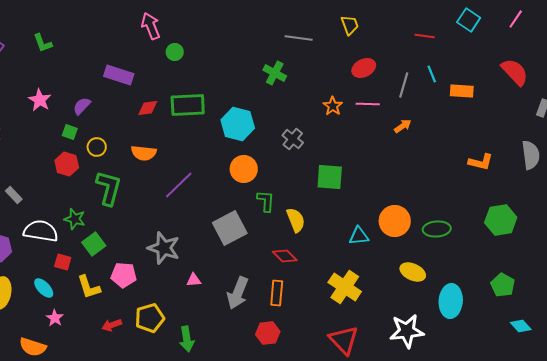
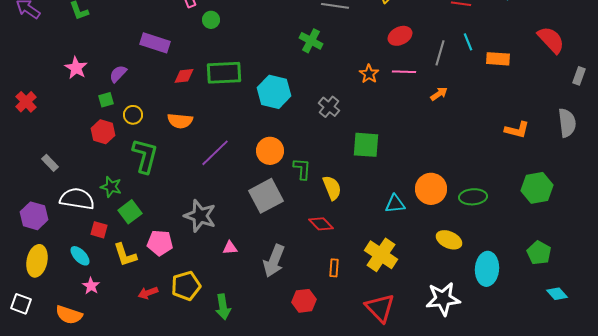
green square: (70, 132) -> (106, 100), turned -35
orange circle: (244, 169) -> (270, 151), moved
orange rectangle: (277, 293) -> (334, 268), moved, size x0.7

